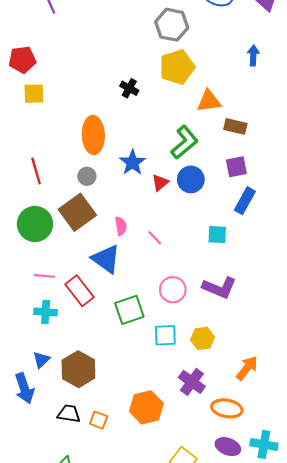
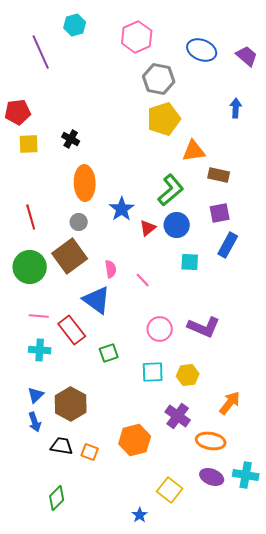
black cross: (129, 88) -> (71, 139), moved
cyan square: (217, 235) -> (190, 262), moved
green square: (129, 310) -> (109, 353), moved, size x0.7
blue arrow: (24, 388) -> (35, 422), moved, size x0.7

